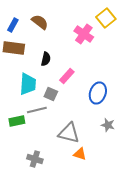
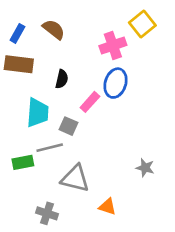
pink cross: (84, 34) -> (113, 45), turned 36
blue ellipse: (98, 93) -> (116, 83), moved
gray triangle: (69, 133) -> (75, 178), moved

